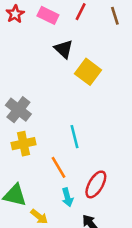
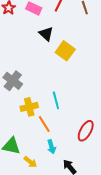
yellow cross: (24, 144) -> (29, 107), moved
red ellipse: (96, 184) -> (86, 131), moved

